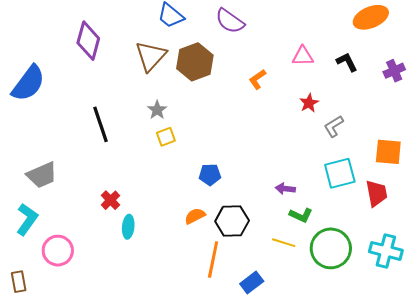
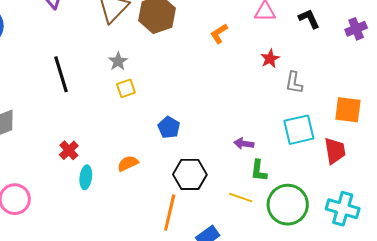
gray L-shape: (334, 126) -> (294, 83), turned -50
blue pentagon: (210, 175) -> (169, 127), turned 30
green L-shape: (301, 215) -> (259, 171), turned 70
orange semicircle: (195, 216) -> (128, 163), moved

